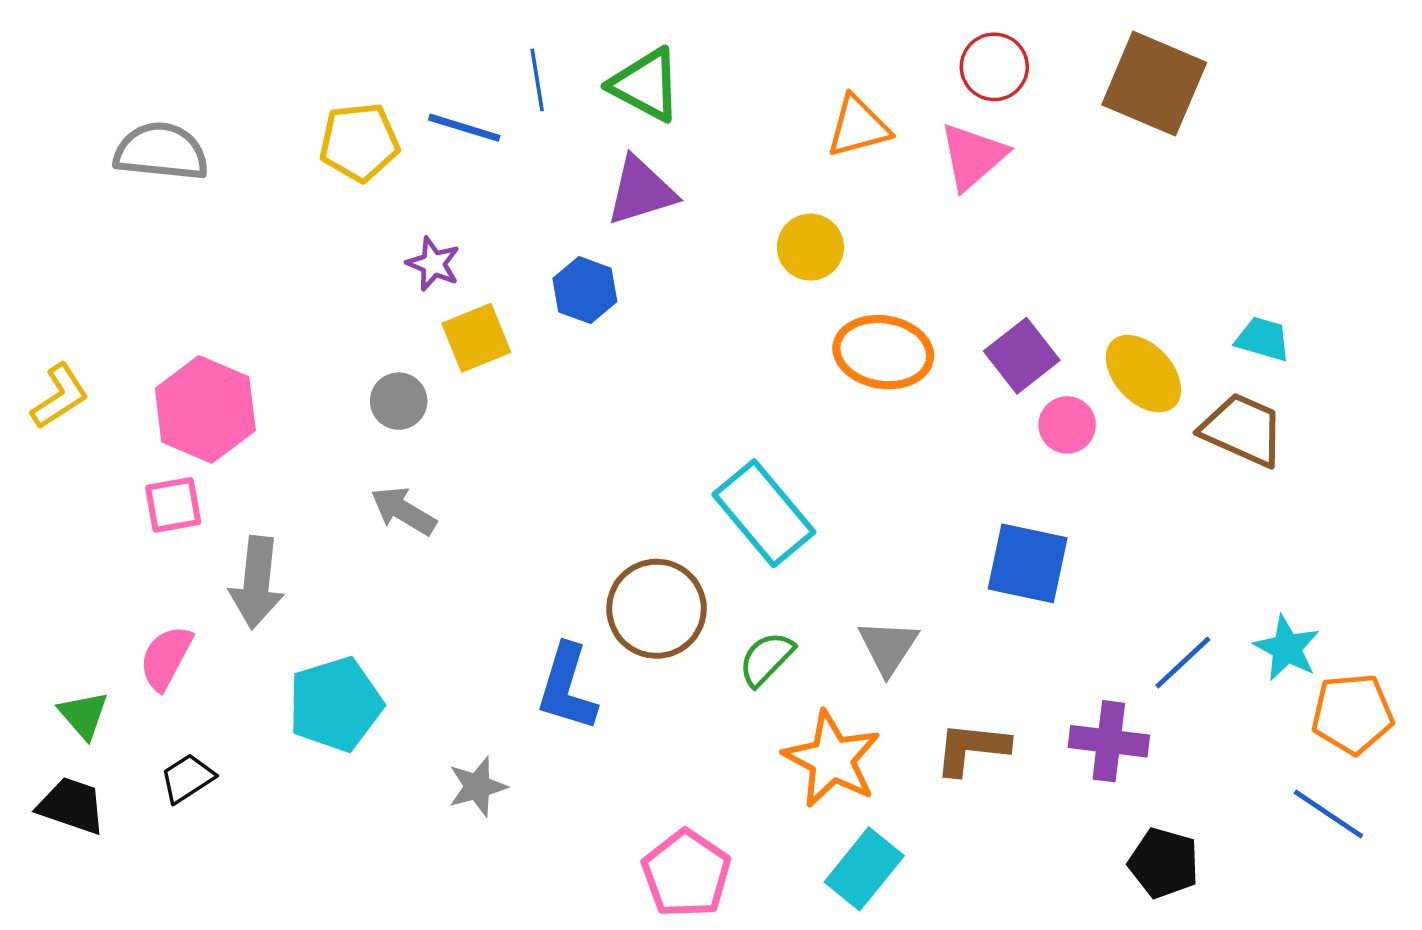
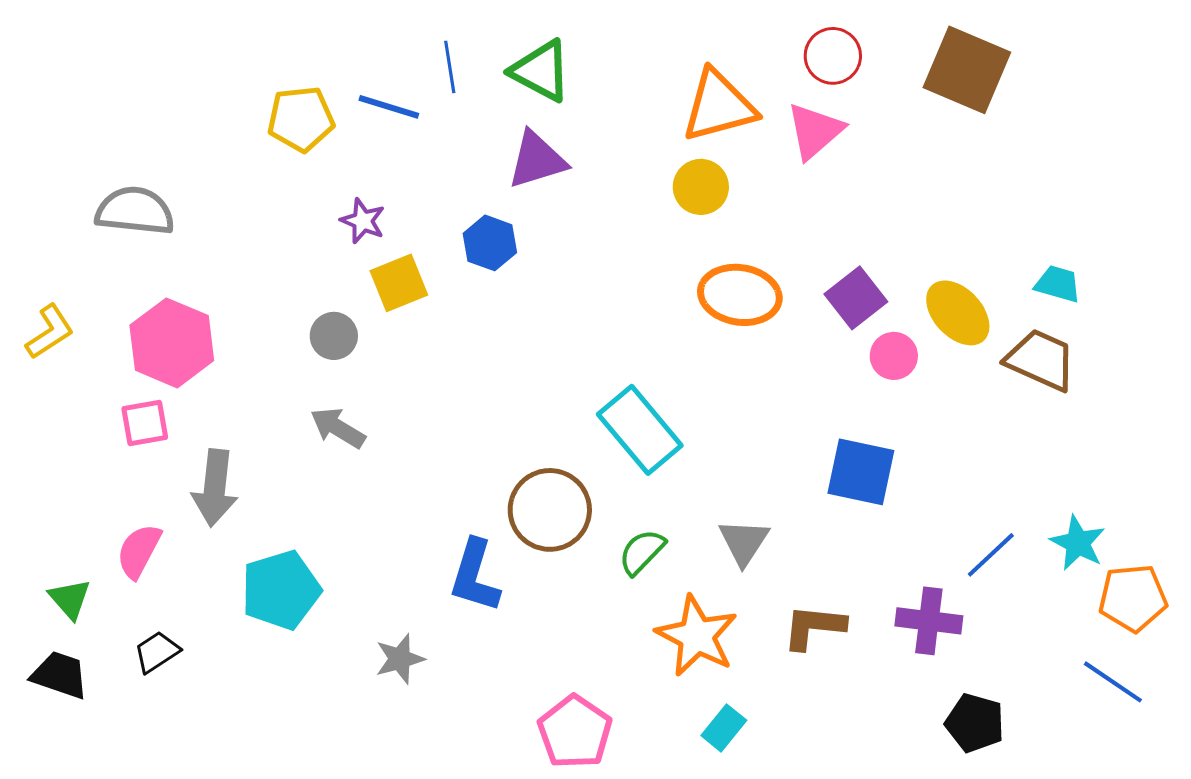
orange triangle: (858, 127) -> (719, 106), size x1.4
gray semicircle: (161, 152) -> (135, 211), moved
yellow circle: (810, 247) -> (701, 187), moved
cyan rectangle: (864, 869) -> (724, 728), size x0.7

